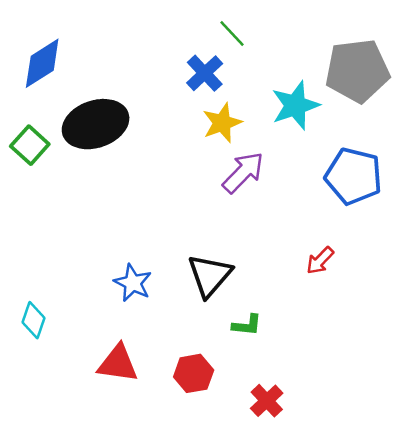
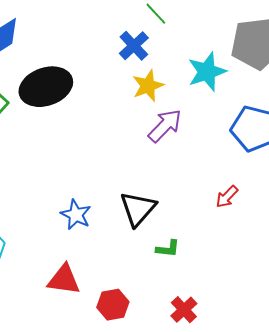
red hexagon: (194, 373) -> (113, 305), moved

